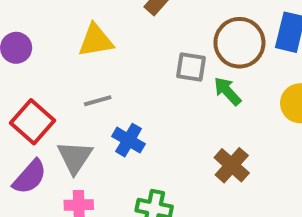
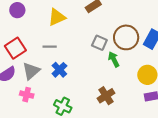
yellow triangle: (96, 41) -> (57, 17), turned -30

